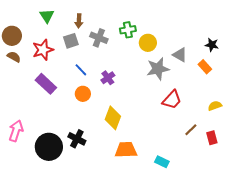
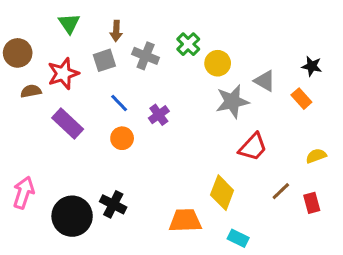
green cross: (128, 30) -> (188, 44), turned -35
brown semicircle: (14, 57) -> (31, 91), moved, turned -40
yellow diamond: (113, 118) -> (222, 193), moved

